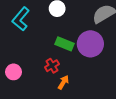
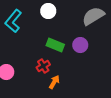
purple circle: (90, 44) -> (80, 45), size x0.6

